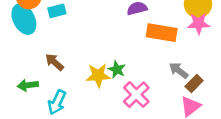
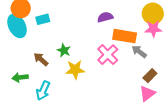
green star: (117, 70) -> (64, 50), moved
gray arrow: (179, 70) -> (139, 52), moved
pink cross: (136, 95) -> (108, 55), moved

